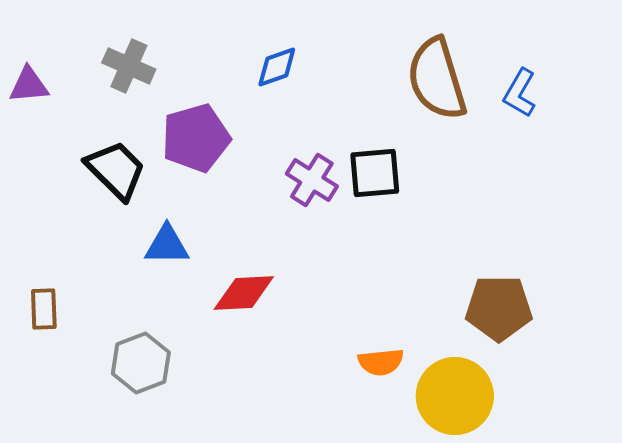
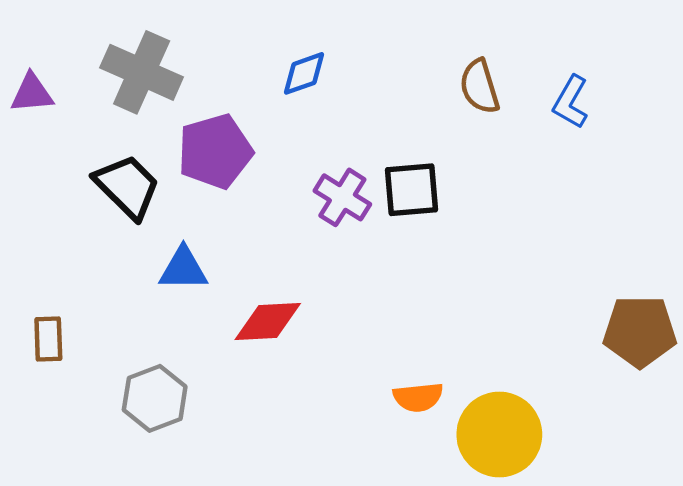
gray cross: (129, 66) -> (142, 72), size x1.4
brown semicircle: (437, 79) -> (480, 87), size x0.6
brown pentagon: (499, 308) -> (640, 331), moved

